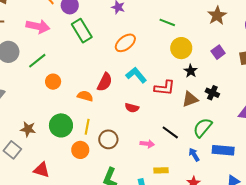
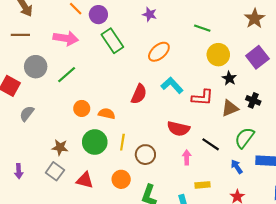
purple square: (218, 52) -> (257, 57), size x1.5
orange circle: (53, 82) -> (82, 108), moved
orange semicircle: (85, 96) -> (107, 114), moved
red semicircle: (132, 108) -> (178, 129), moved, size x1.5
pink arrow: (147, 144) -> (187, 157), turned -96
gray square: (12, 150) -> (55, 171), moved
orange circle: (80, 150) -> (121, 179), moved
red triangle: (41, 170) -> (85, 180), moved

